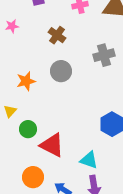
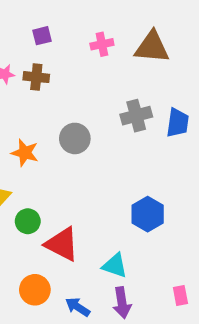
brown cross: (57, 35) -> (36, 77), moved, turned -30
orange star: (26, 81) -> (25, 153), turned 30

